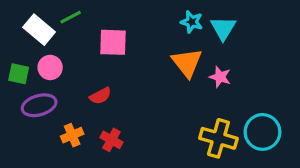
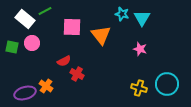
orange triangle: (187, 63) -> (101, 35), moved
purple ellipse: (39, 105) -> (25, 93), moved
orange cross: (72, 135) -> (46, 86), turned -32
yellow cross: (218, 138) -> (139, 88), size x0.7
red cross: (111, 140) -> (77, 74), moved

